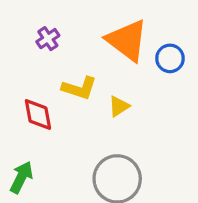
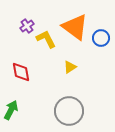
yellow L-shape: (79, 88) -> (46, 39), moved, turned -135

